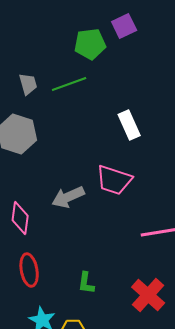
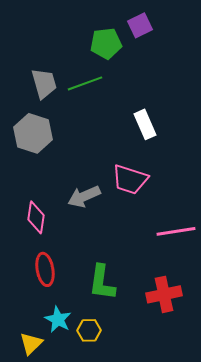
gray trapezoid: (28, 84) -> (44, 83), size x1.4
green L-shape: (86, 283) -> (102, 282), size x1.6
red cross: (148, 295) -> (164, 294), turned 36

